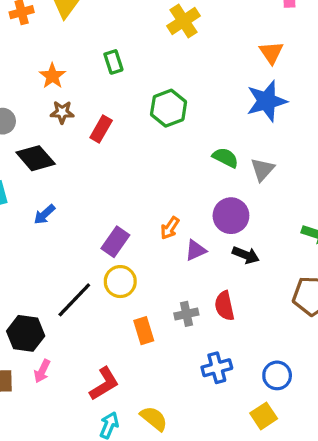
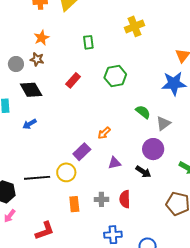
orange star: (52, 76) -> (42, 38), moved
brown star: (62, 112) -> (37, 59), moved
purple circle: (231, 216) -> (153, 149), moved
orange arrow: (170, 228) -> (104, 133), moved
purple rectangle: (115, 242) -> (82, 152), moved
black line: (74, 300) -> (37, 178), turned 30

